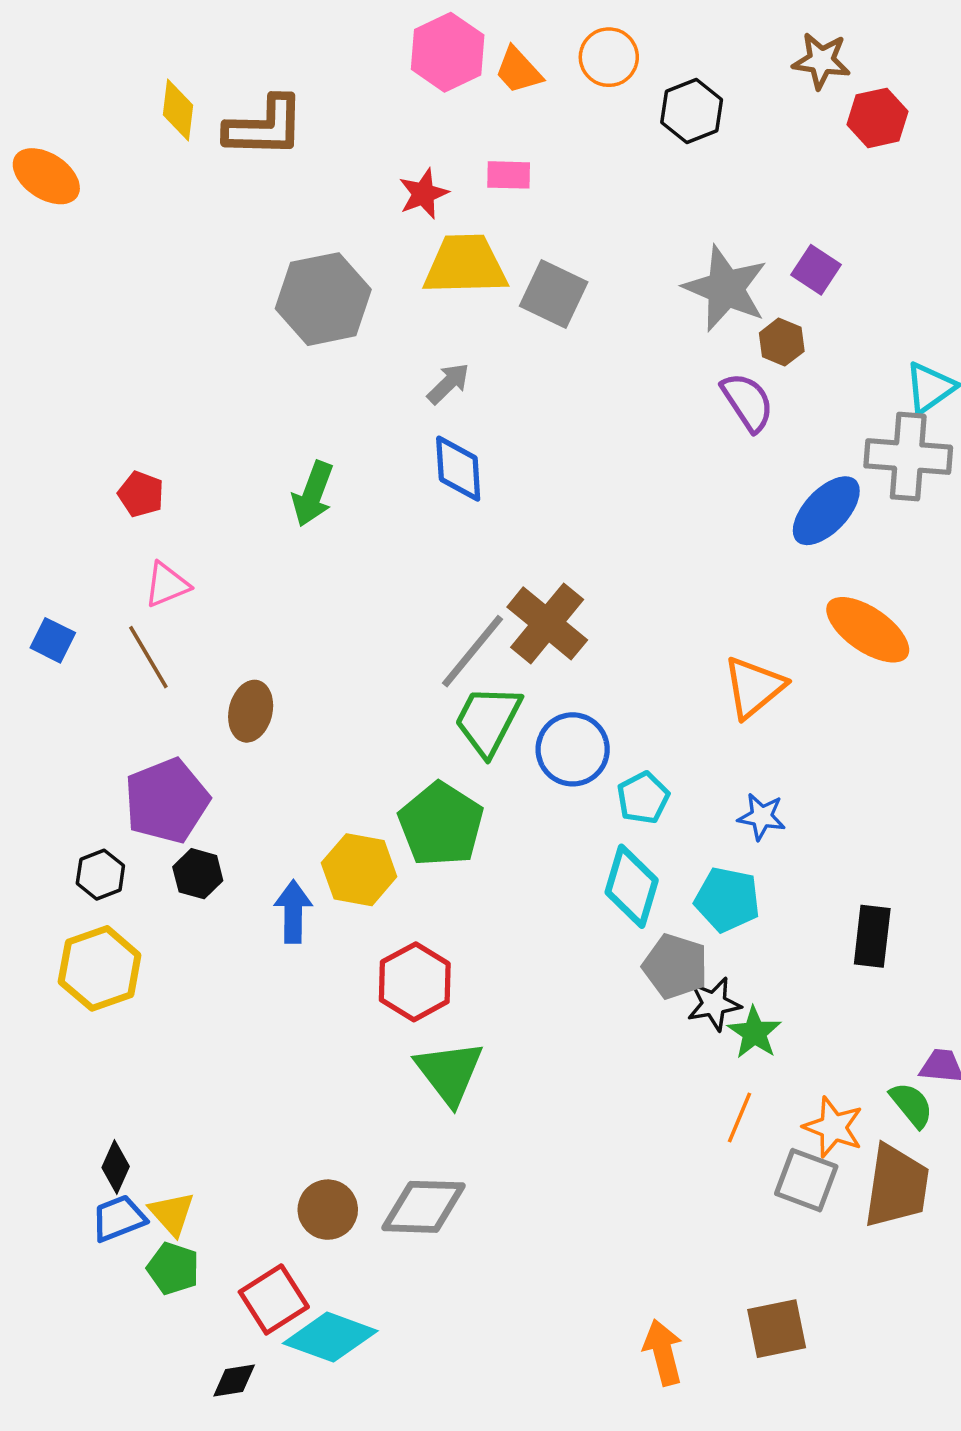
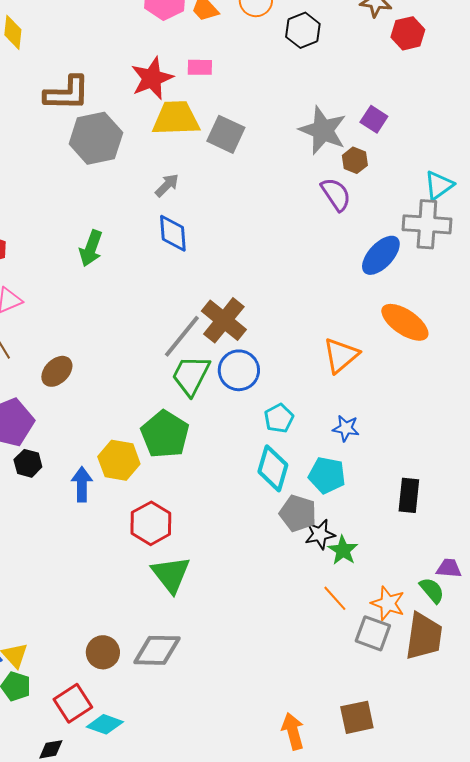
brown L-shape: (265, 127) -> (67, 93), moved
red star: (423, 194) -> (152, 78), size x1.5
brown ellipse: (251, 711) -> (57, 371), turned 32
blue circle: (573, 749) -> (239, 370), moved
orange line: (739, 1117) -> (335, 598), turned -64
cyan diamond: (330, 1337) -> (105, 724), size x0.7

